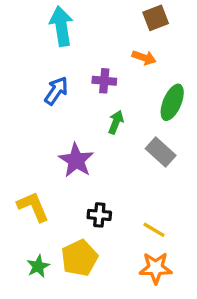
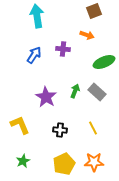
green ellipse: (172, 102) -> (104, 62), turned 45
green arrow: (116, 122) -> (75, 91), moved
yellow line: (154, 230) -> (93, 128), moved, turned 32
yellow pentagon: (79, 258) -> (64, 164), moved

